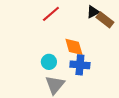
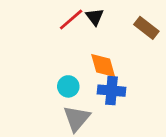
black triangle: (93, 12) -> (95, 17), moved, turned -40

